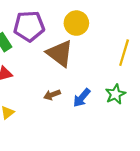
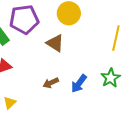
brown triangle: (60, 53) -> (55, 43), size x0.7

